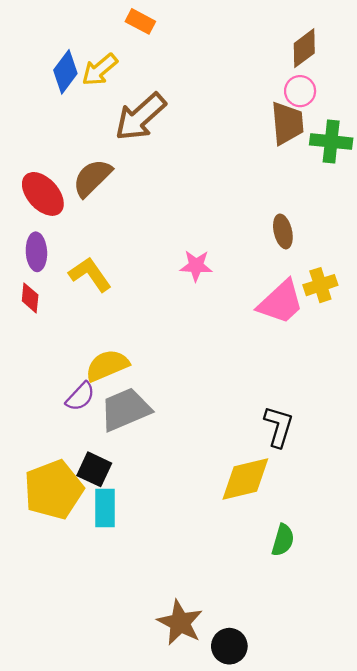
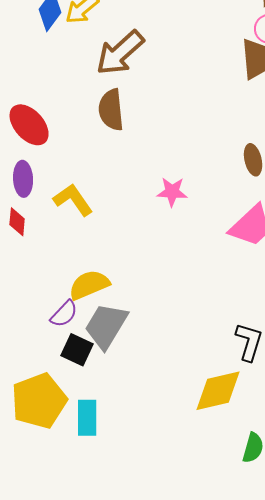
brown semicircle: (92, 178) -> (111, 110), moved, turned -51
gray trapezoid: (125, 409) -> (106, 326), turned -36
black square: (94, 469) -> (77, 350), moved

